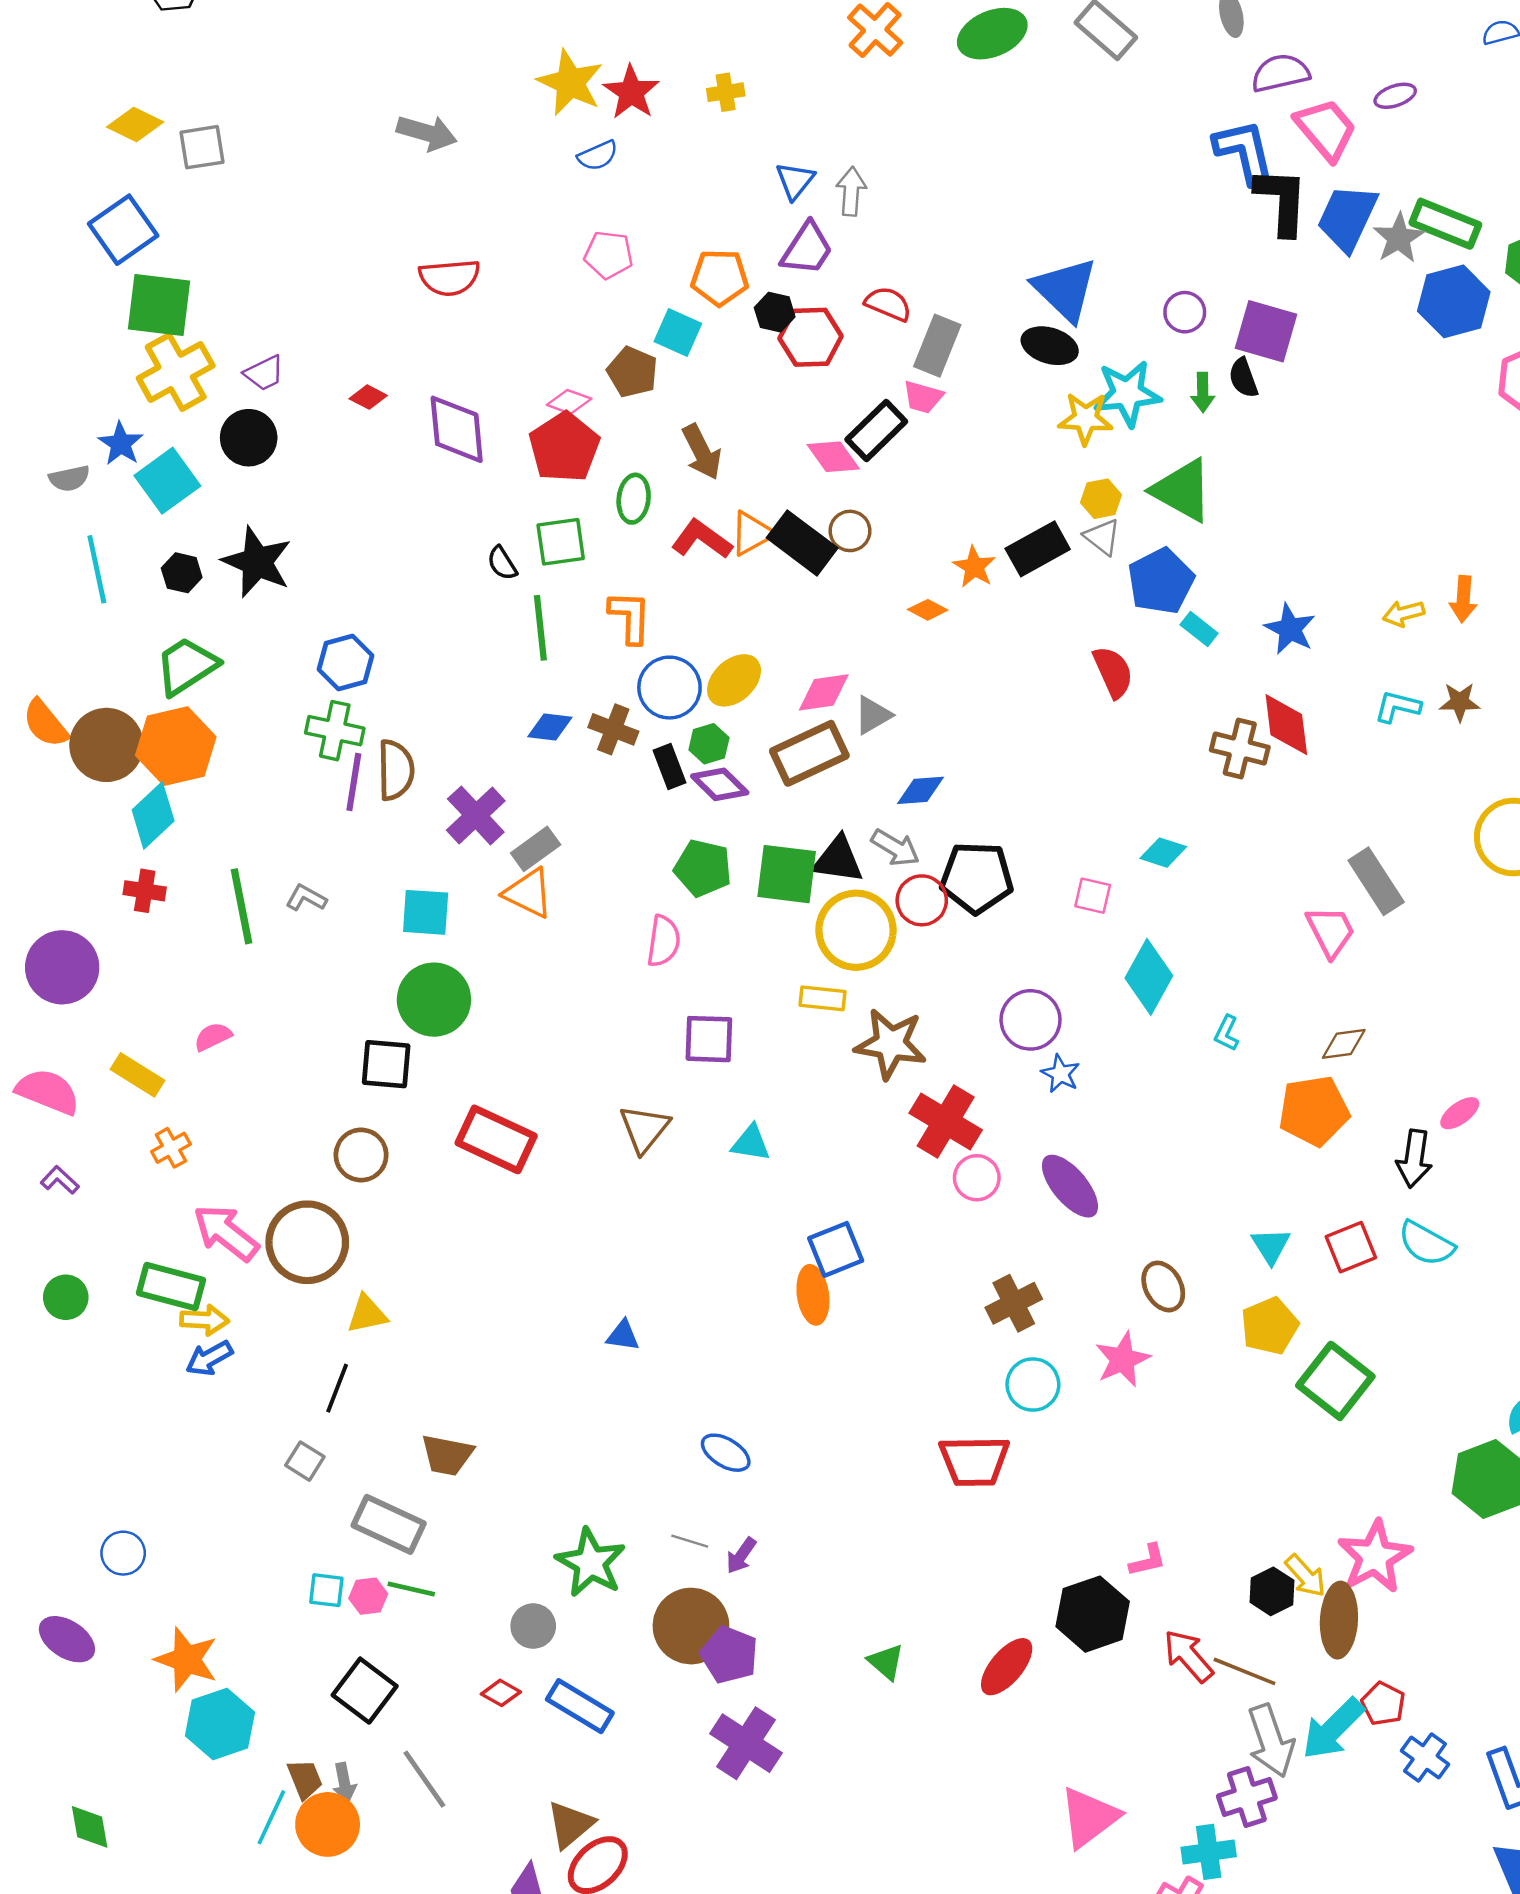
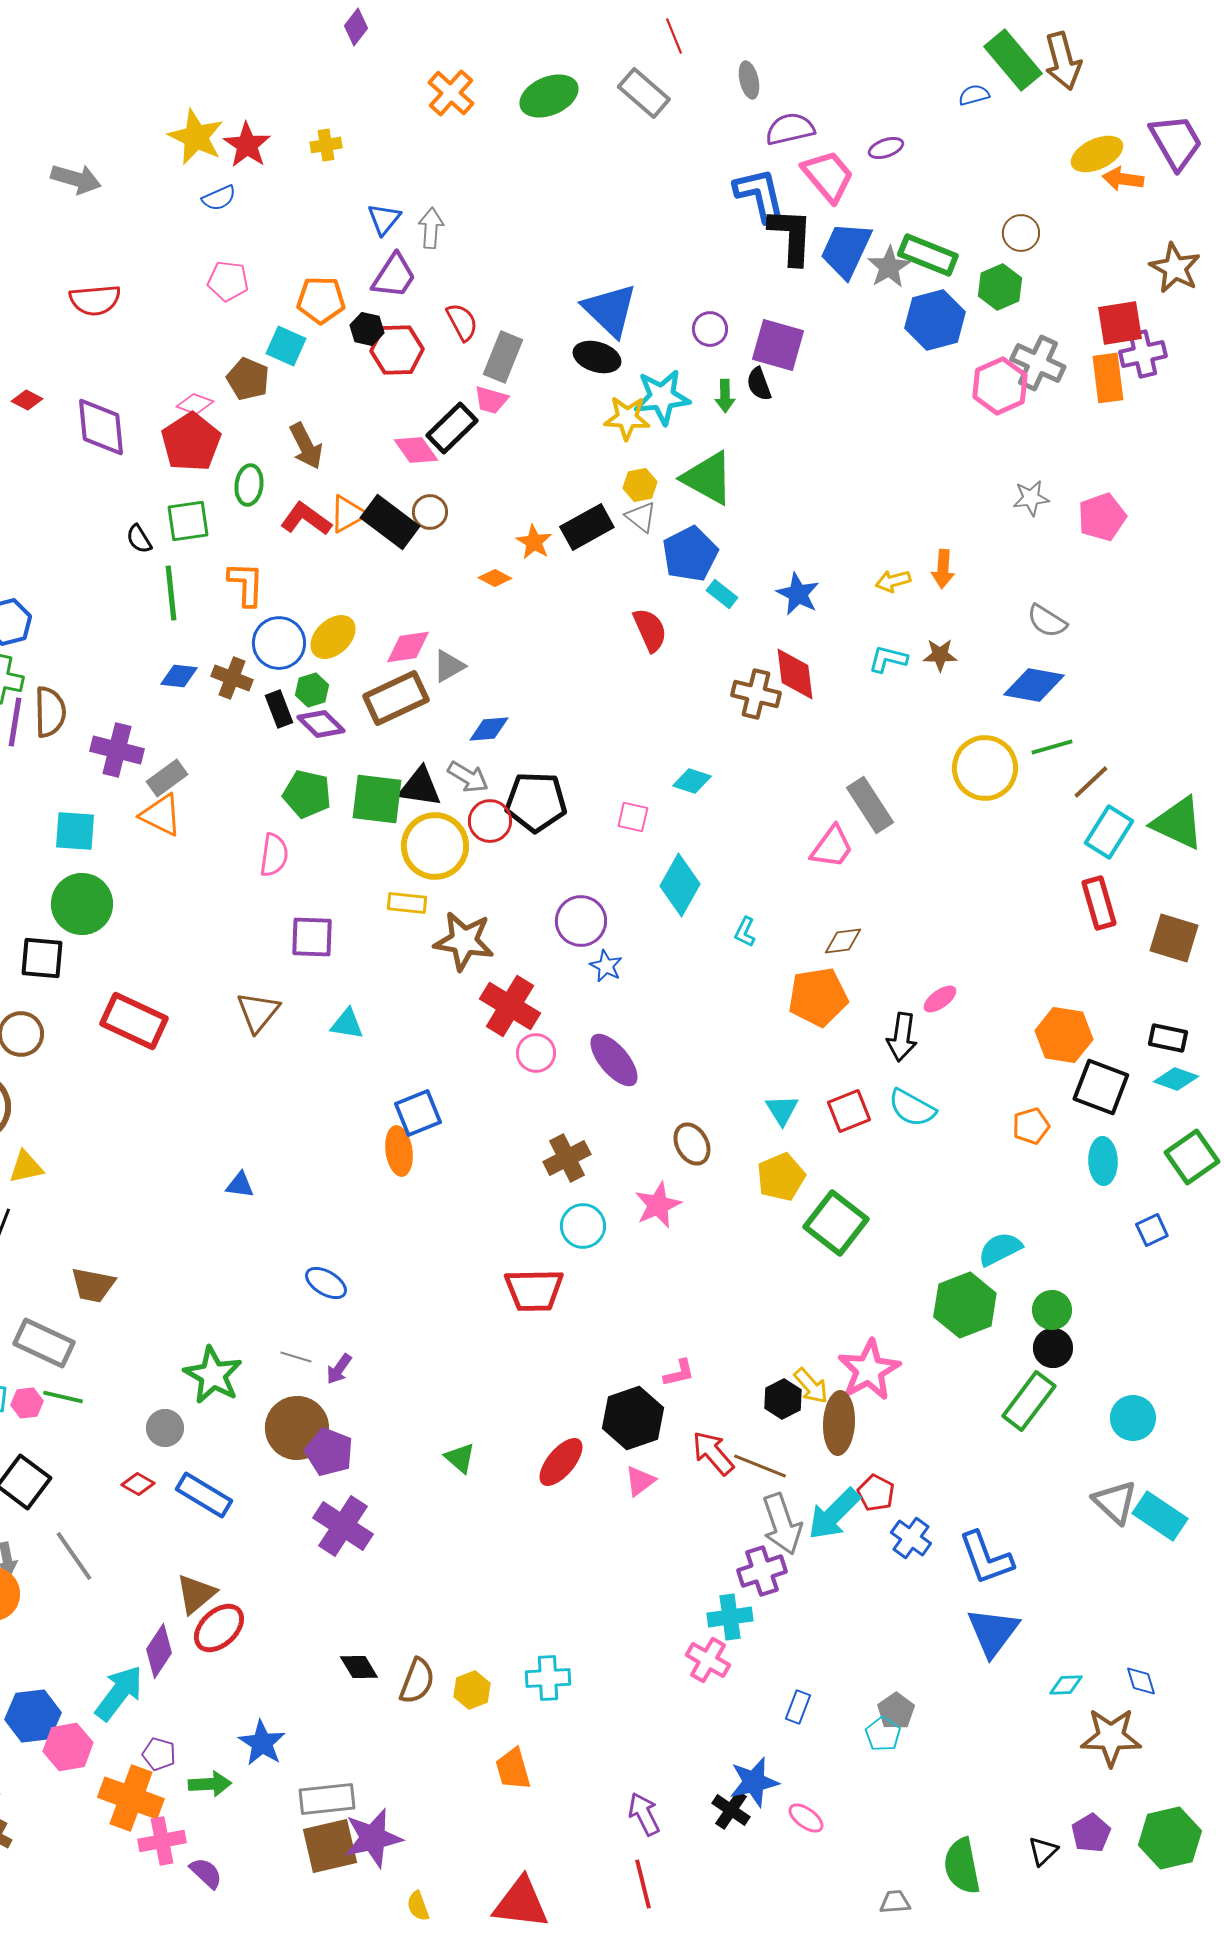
red semicircle: (888, 304) -> (462, 322), turned 39
purple cross: (476, 815) -> (117, 750), turned -33
pink trapezoid: (1331, 931) -> (832, 847), turned 63
pink triangle: (1089, 1817) -> (640, 1481), moved, size x0.6

